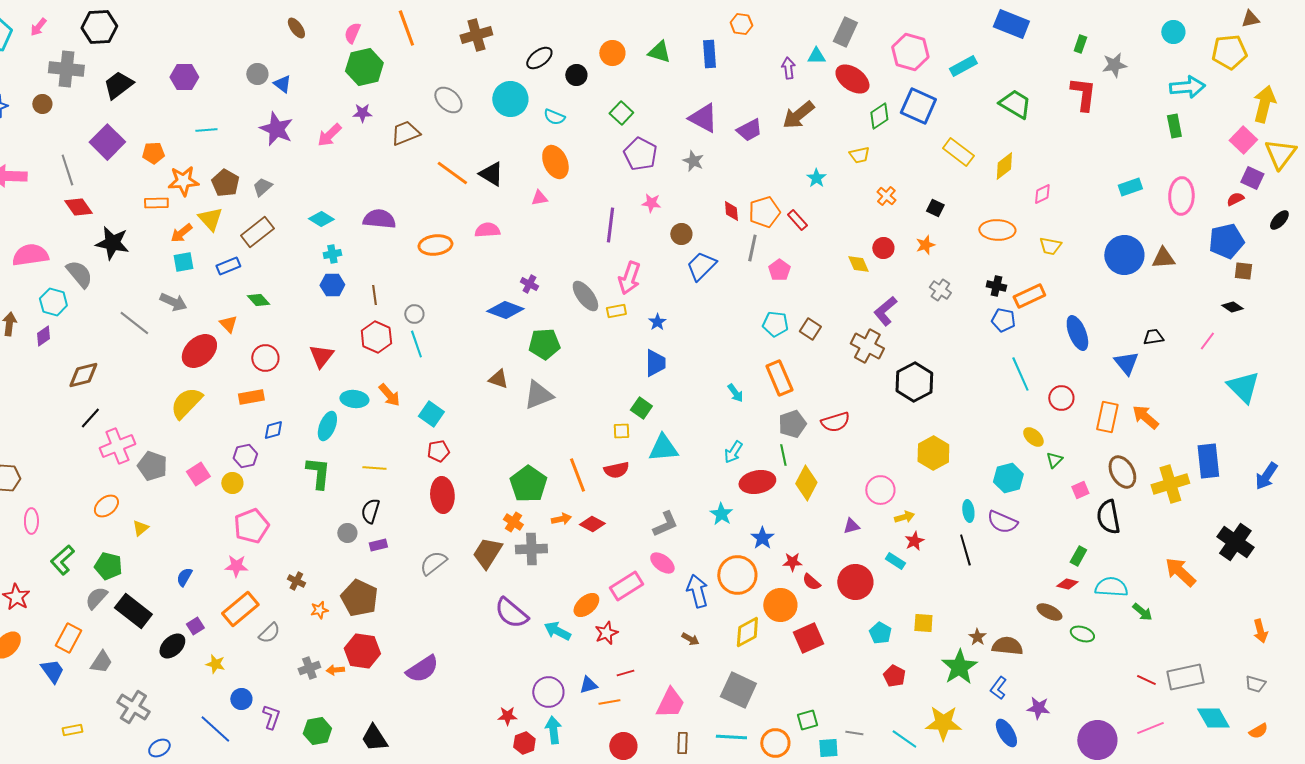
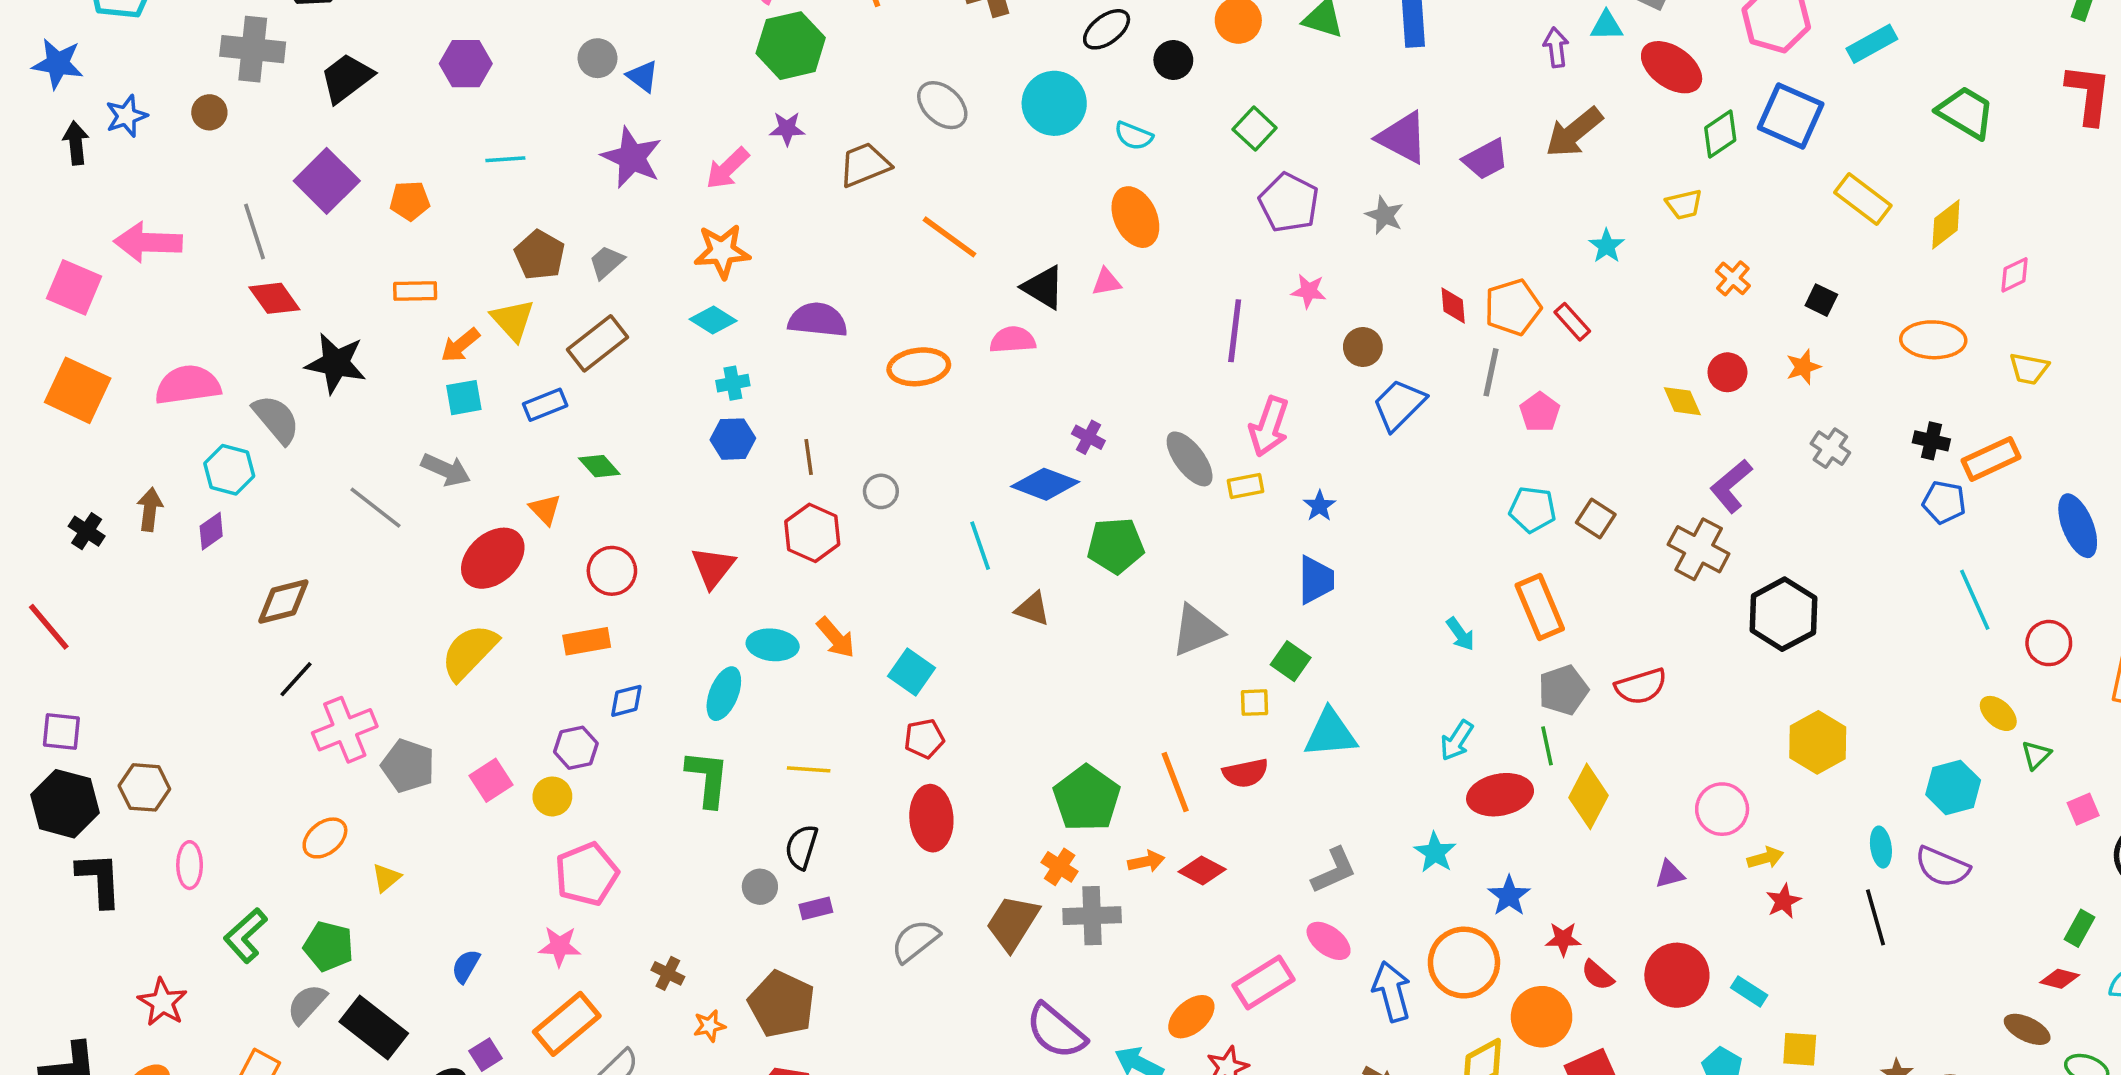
black triangle: (491, 174) -> (1043, 287), moved
orange star: (183, 181) -> (722, 251), moved
cyan line: (416, 344) -> (980, 546), moved
gray triangle: (538, 395) -> (1197, 630), moved
cyan rectangle: (895, 561) -> (1749, 991), moved

